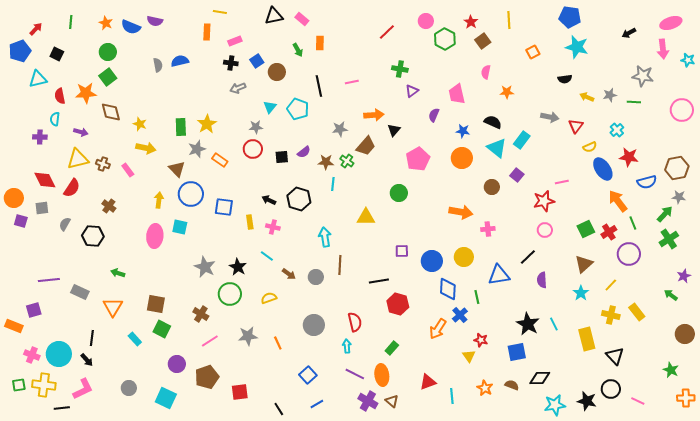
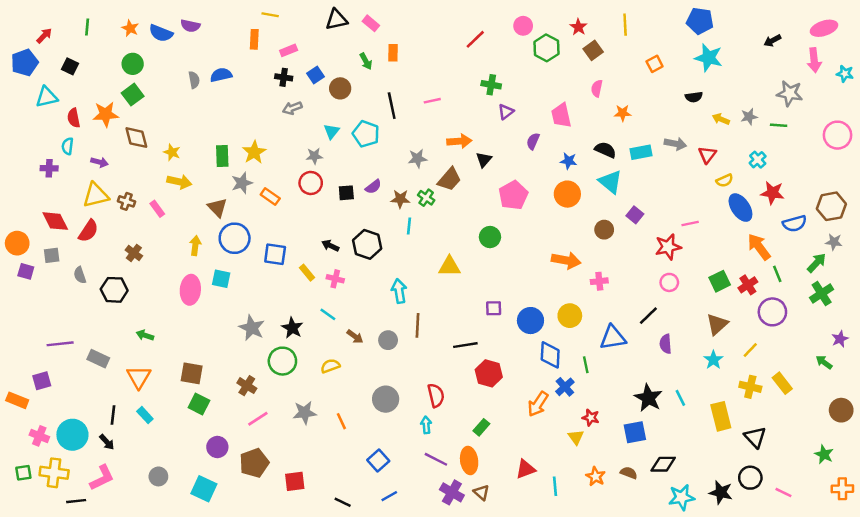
cyan rectangle: (522, 140) -> (641, 152), moved, turned 42
yellow rectangle: (250, 222) -> (307, 273), turned -32
gray semicircle: (65, 224) -> (80, 275), turned -48
cyan rectangle: (135, 339) -> (145, 415), moved
black line: (279, 409) -> (343, 502), turned -32

